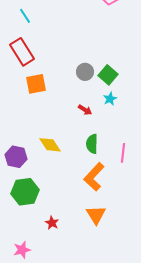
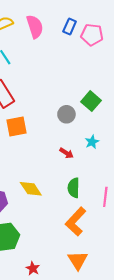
green square: (108, 75) -> (91, 101), moved

